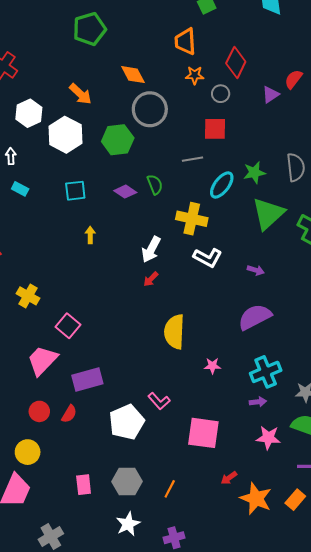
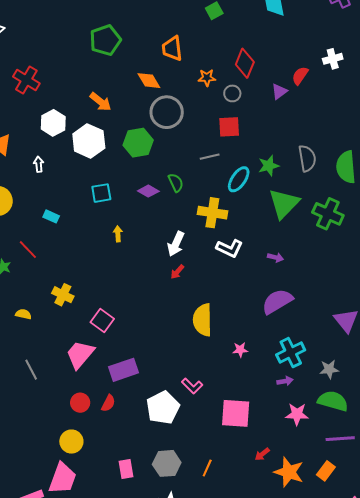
orange trapezoid: (185, 41) -> (172, 48), moved
cyan rectangle: (20, 189) -> (51, 216), moved

